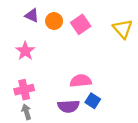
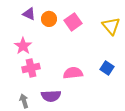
pink cross: (24, 90) -> (31, 68), moved
blue square: (93, 101) -> (107, 68), moved
purple semicircle: (68, 106) -> (51, 96), moved

